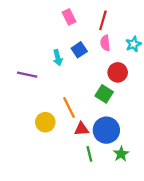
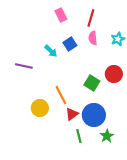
cyan arrow: (58, 58) -> (51, 51), turned -32
red circle: (118, 72) -> (114, 74), moved
red triangle: (81, 129) -> (72, 114), turned -32

